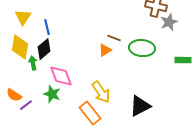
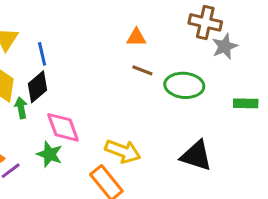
orange triangle: (105, 50) -> (136, 37), moved, turned 32
yellow arrow: (101, 92) -> (123, 151), turned -35
black triangle: (140, 106) -> (196, 156), moved, turned 45

